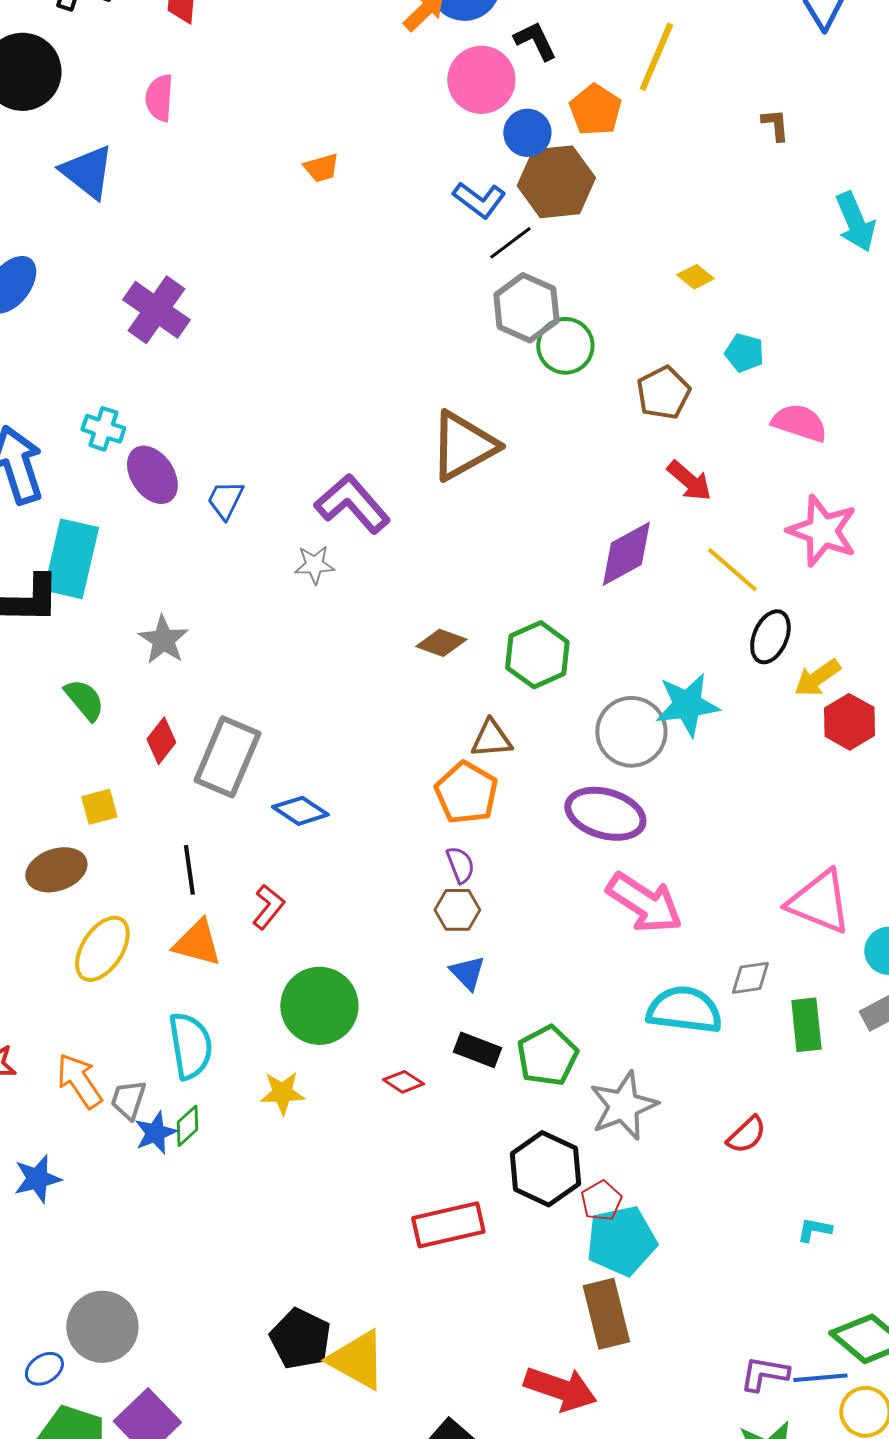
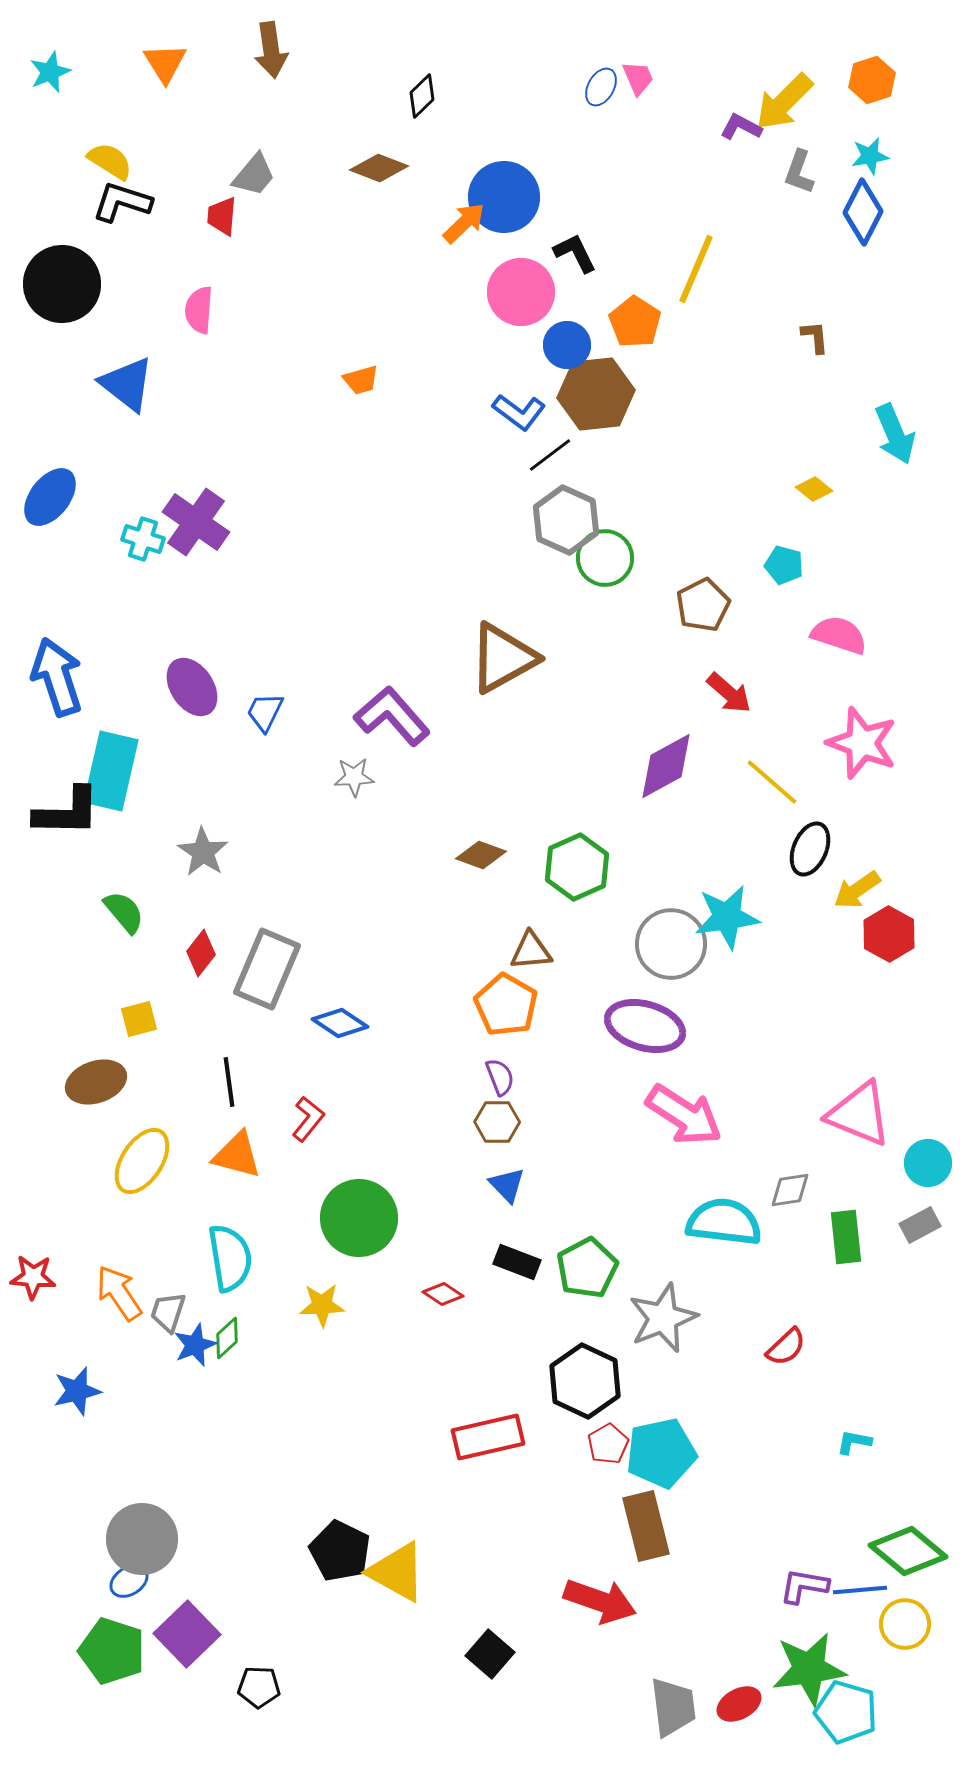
yellow diamond: (695, 277) -> (814, 489), moved
cyan cross: (103, 429) -> (143, 539), moved
red pentagon: (601, 1201) -> (608, 1444), moved
blue ellipse: (44, 1369) -> (129, 1581), moved

